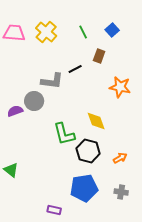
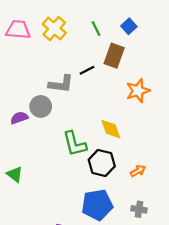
brown rectangle: (99, 56) -> (114, 56), size x1.5
orange star: (120, 87) -> (138, 91), turned -30
green triangle: (11, 170) -> (15, 174), moved

